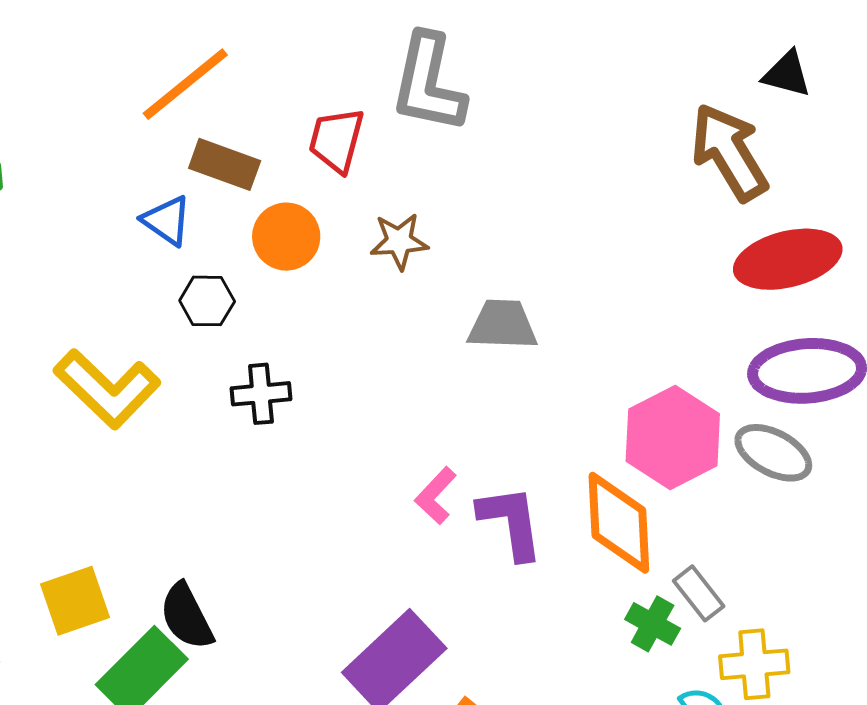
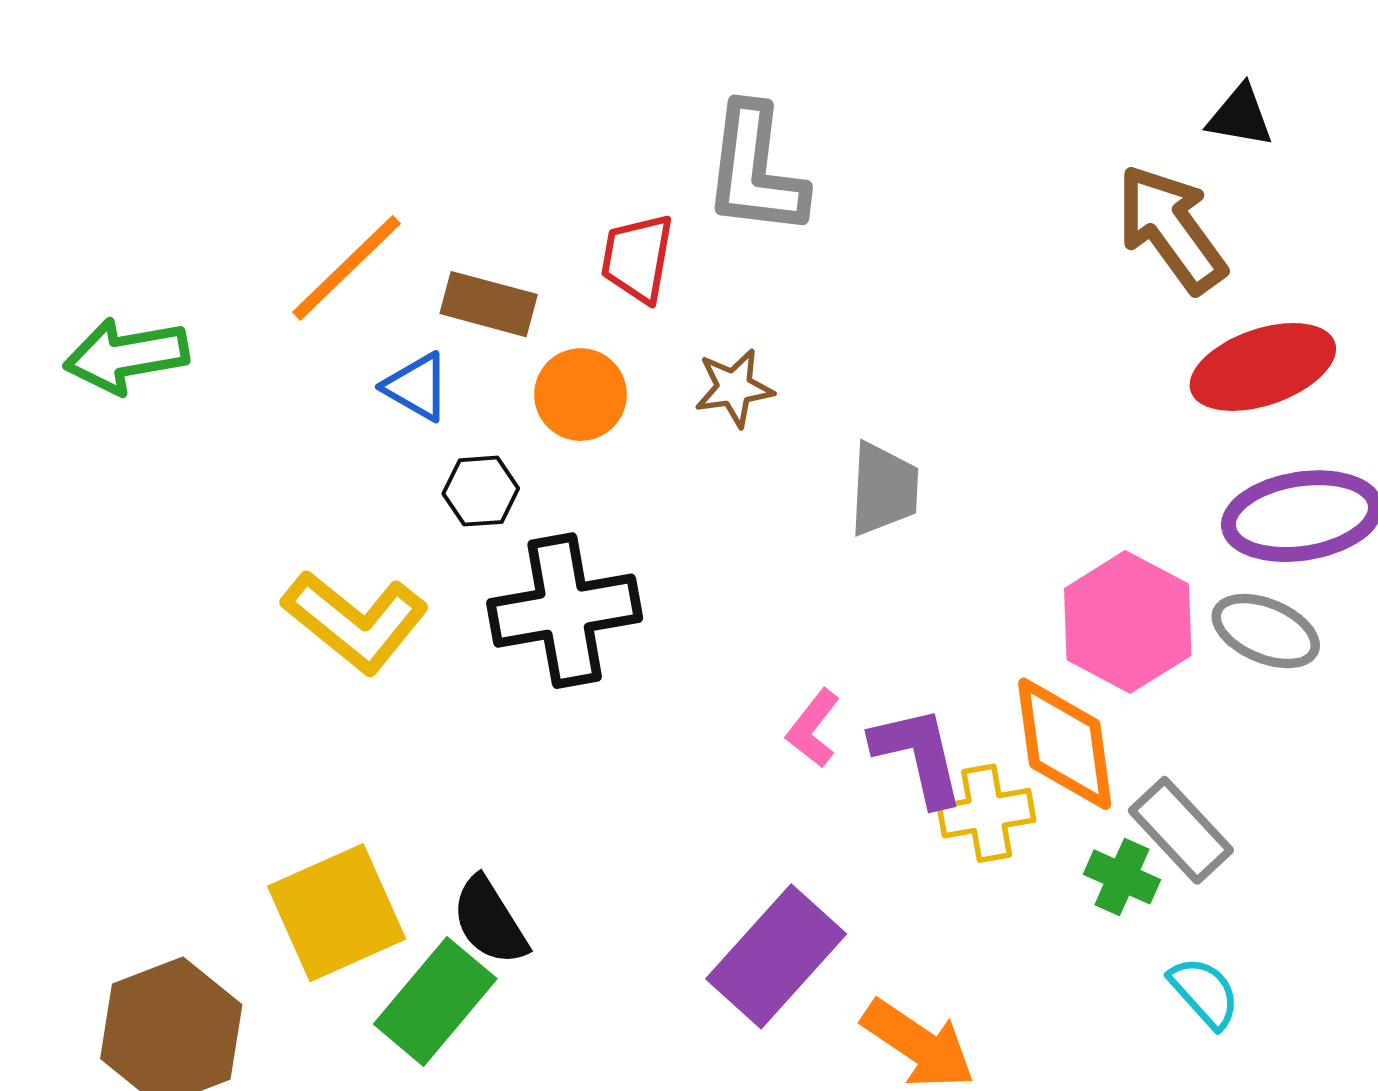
orange line: (185, 84) -> (346, 268), moved
gray trapezoid: (502, 325) -> (884, 489), turned 96
black cross: (261, 394) -> (565, 611), size x1.8
gray rectangle: (699, 593) -> (1181, 830), size x1.4
yellow square: (75, 601) -> (337, 913), size x1.4
yellow cross: (754, 664) -> (987, 813), moved

